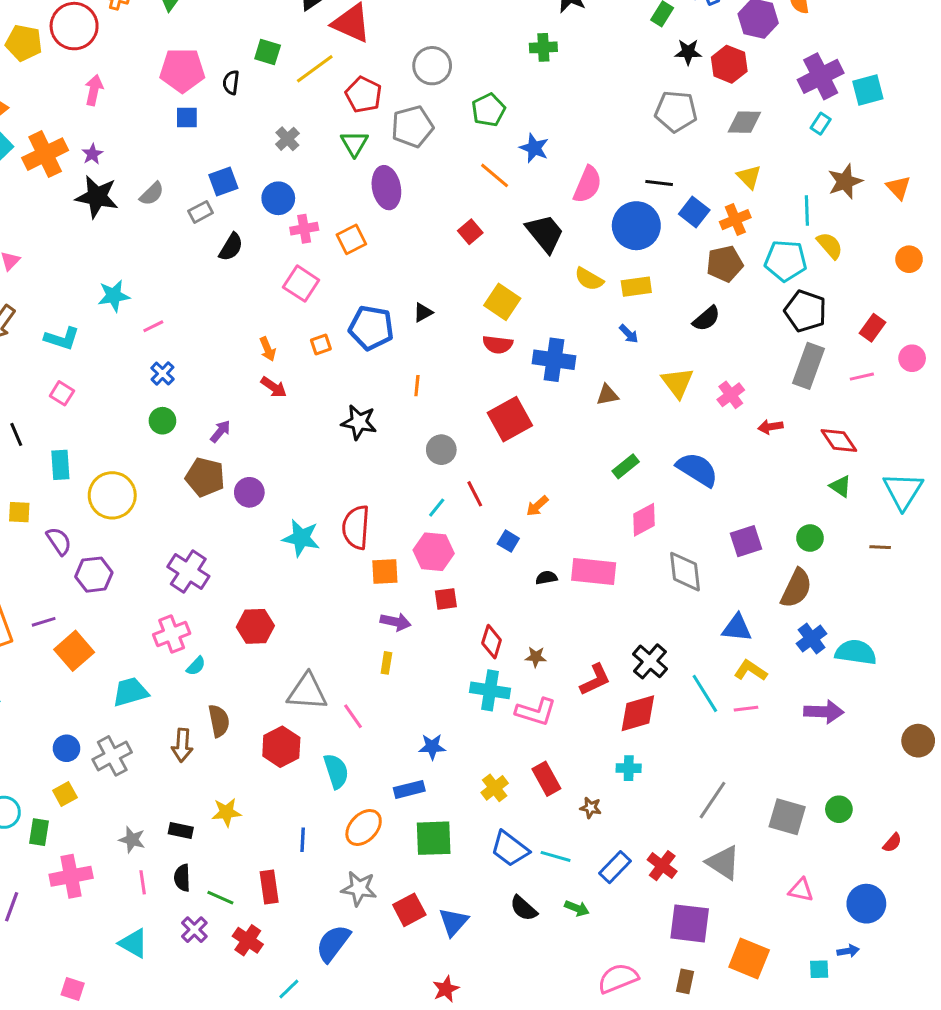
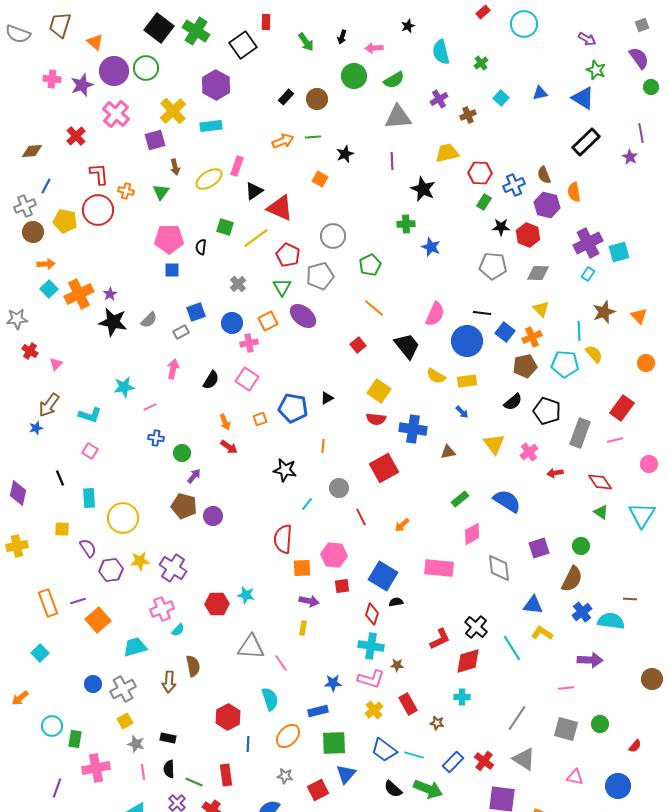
pink arrow: (94, 90) -> (173, 369), moved
blue star: (534, 148) -> (431, 247), moved
purple ellipse: (386, 188) -> (303, 316), turned -40
orange square: (351, 239) -> (268, 321), moved
black semicircle: (231, 247) -> (211, 380), moved
black pentagon: (805, 311) -> (547, 411), moved
red rectangle: (872, 328) -> (622, 408), size x1.4
pink circle: (912, 358) -> (649, 464), moved
blue cross: (162, 373) -> (156, 438), turned -35
green circle: (162, 421) -> (182, 453), moved
cyan line: (437, 508) -> (307, 504), moved
cyan star: (301, 538) -> (246, 595), moved, size x0.7
blue square: (508, 541) -> (383, 576), moved, size x2.0
brown line: (880, 547) -> (630, 599), moved
black semicircle: (546, 578) -> (396, 602), moved
brown star: (536, 657) -> (397, 665), moved
pink line: (746, 709) -> (566, 688), moved
pink L-shape: (536, 712) -> (371, 679), moved
red hexagon: (281, 747) -> (228, 717), moved
yellow square: (65, 794) -> (125, 721), moved
yellow star: (226, 812) -> (140, 561), moved
gray star: (359, 888) -> (285, 776), size x0.7
green arrow: (577, 908) -> (428, 789), size x1.8
blue triangle: (453, 922) -> (346, 774), moved

